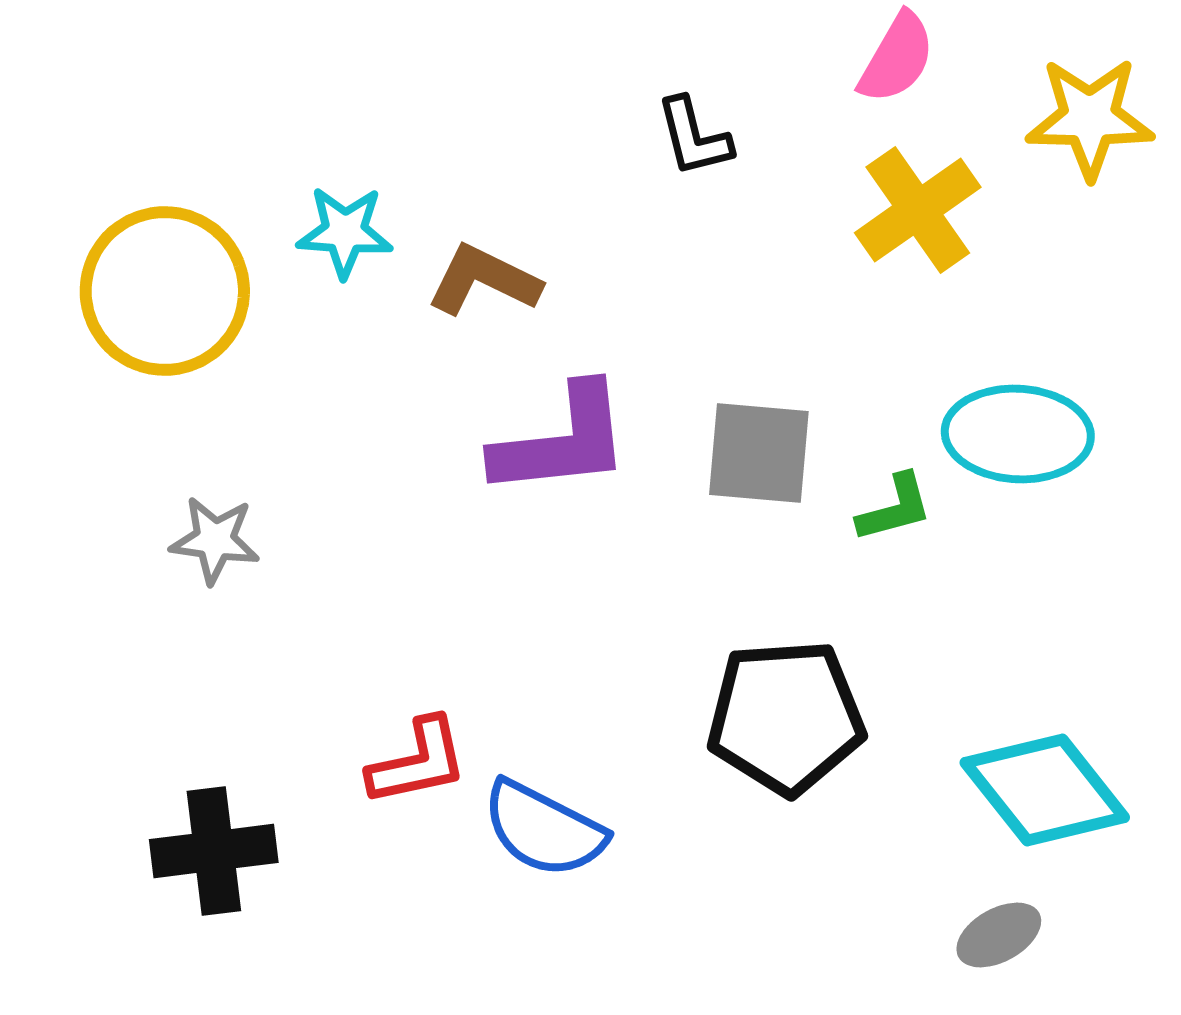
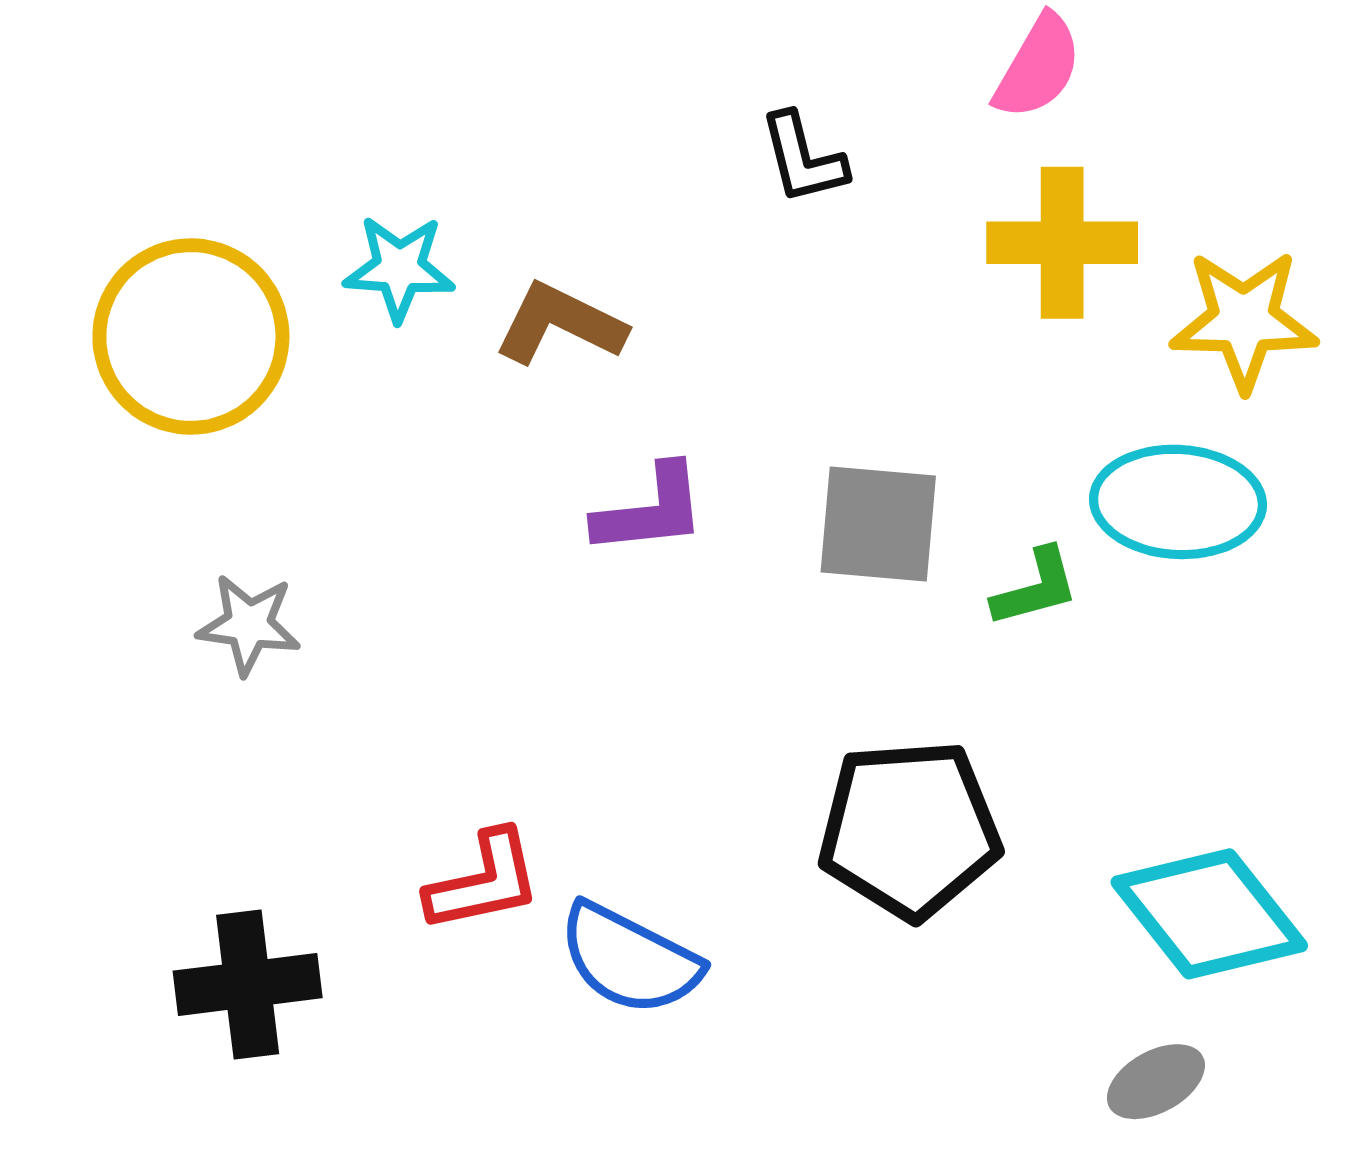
yellow star: (1090, 118) -> (1244, 320), moved
yellow cross: (918, 210) -> (1062, 243), turned 35
purple L-shape: (562, 441) -> (650, 510), size x0.7

